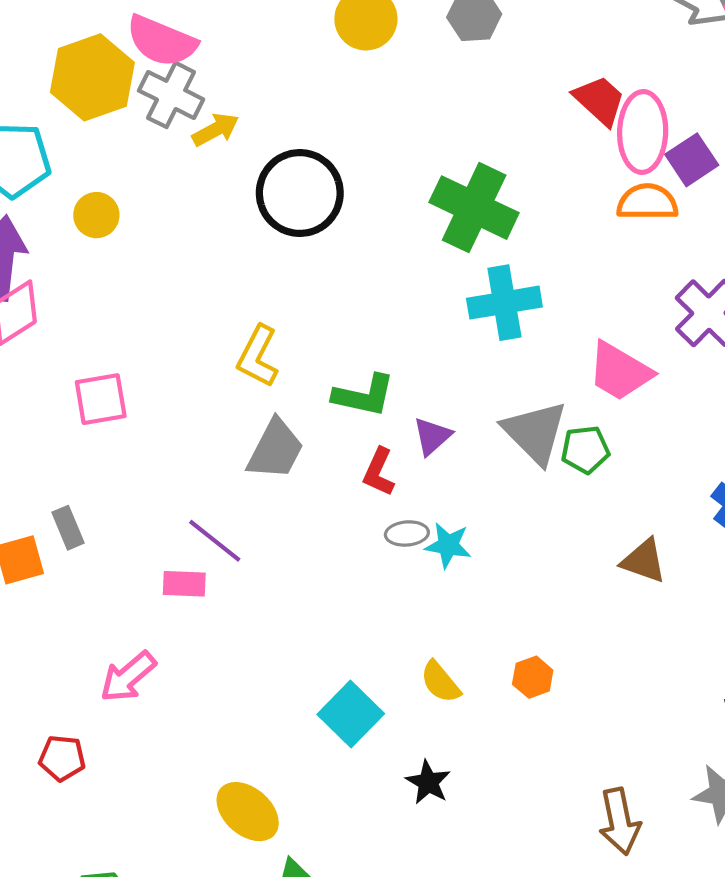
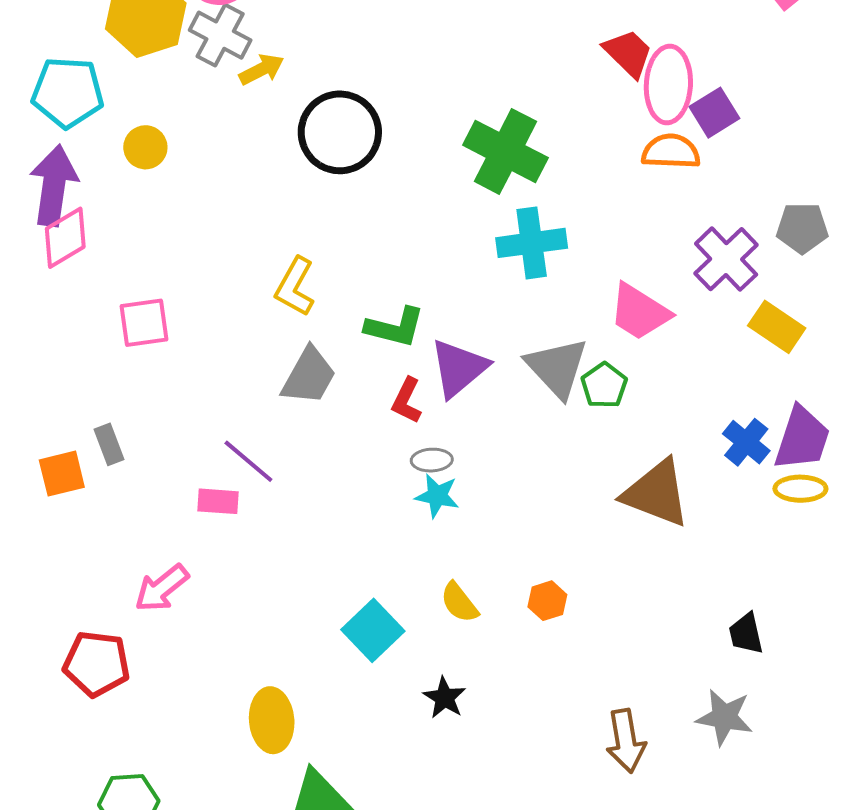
purple triangle: (432, 436) -> (459, 368), size x1.6
green pentagon: (585, 450) -> (604, 385), turned -30
cyan star: (448, 545) -> (437, 496), moved
brown triangle: (644, 561) -> (656, 493), size x1.6
red pentagon: (62, 758) -> (97, 664), size x1.5
yellow ellipse: (248, 812) -> (272, 720), turned 42

